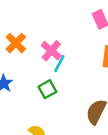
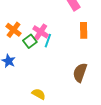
green square: (47, 89) -> (30, 41), moved

